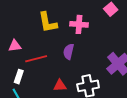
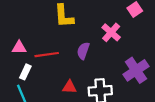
pink cross: (79, 24) -> (111, 32), moved, turned 30
pink triangle: (15, 46) -> (19, 47), moved

